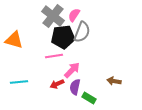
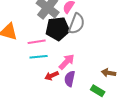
pink line: (54, 56) -> (37, 42), moved
cyan line: (19, 82) -> (39, 57), moved
green rectangle: (89, 98) -> (98, 91), moved

